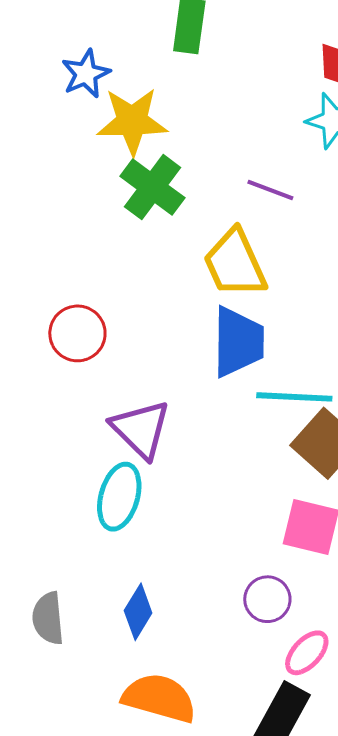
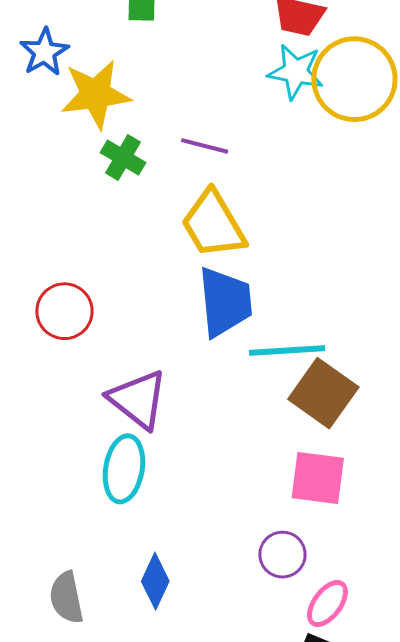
green cross: (152, 187) -> (123, 158), size x0.7
purple line: (270, 190) -> (205, 146), moved

